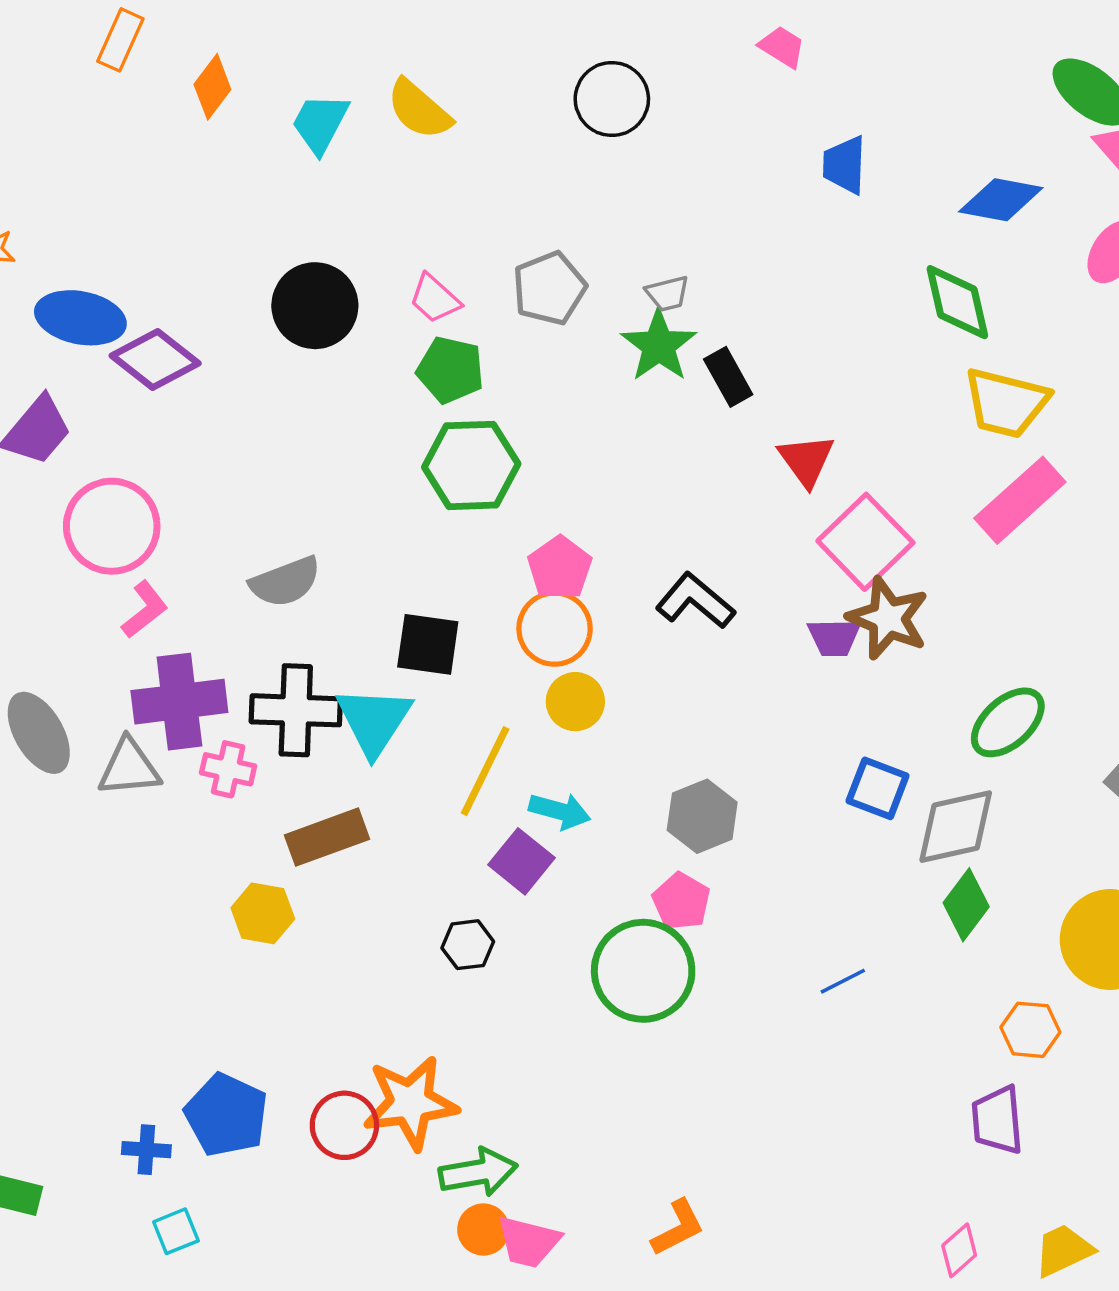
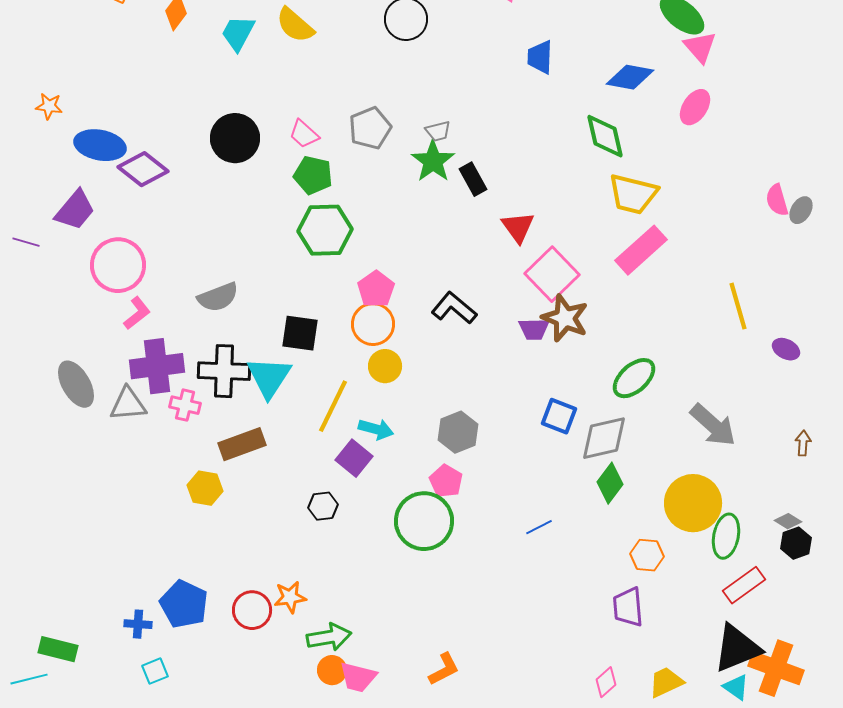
orange star: (410, 1103) -> (290, 597), size x0.6

